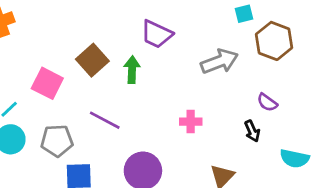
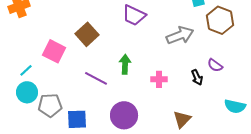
green arrow: (132, 70) -> (125, 64), moved
black arrow: (252, 131) -> (197, 77), moved
gray pentagon: (57, 141) -> (50, 105), moved

